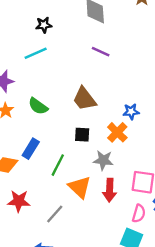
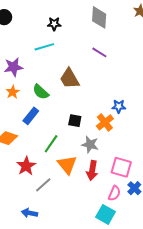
brown trapezoid: (84, 99) -> (70, 79), moved
blue rectangle: (31, 149) -> (31, 116), moved
red star: (19, 201) -> (26, 166), moved, turned 30

